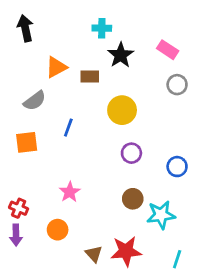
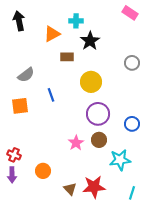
pink rectangle: (168, 50) -> (130, 13), moved
orange triangle: (56, 67) -> (52, 34), moved
blue line: (68, 128) -> (51, 95), turned -40
purple circle: (131, 153) -> (98, 114), size x1.5
pink star: (70, 192) -> (76, 143), moved
brown circle: (133, 199) -> (99, 140), moved

